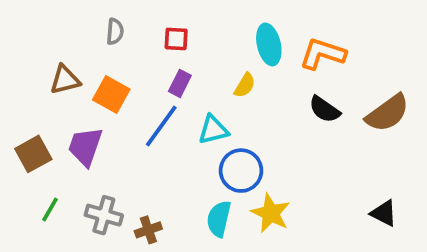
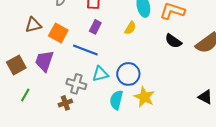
blue line: (161, 126) -> (85, 50), turned 75
cyan triangle: (213, 130) -> (100, 74), moved
gray cross: (104, 215) -> (76, 84), moved
brown cross: (148, 230) -> (65, 103), moved

